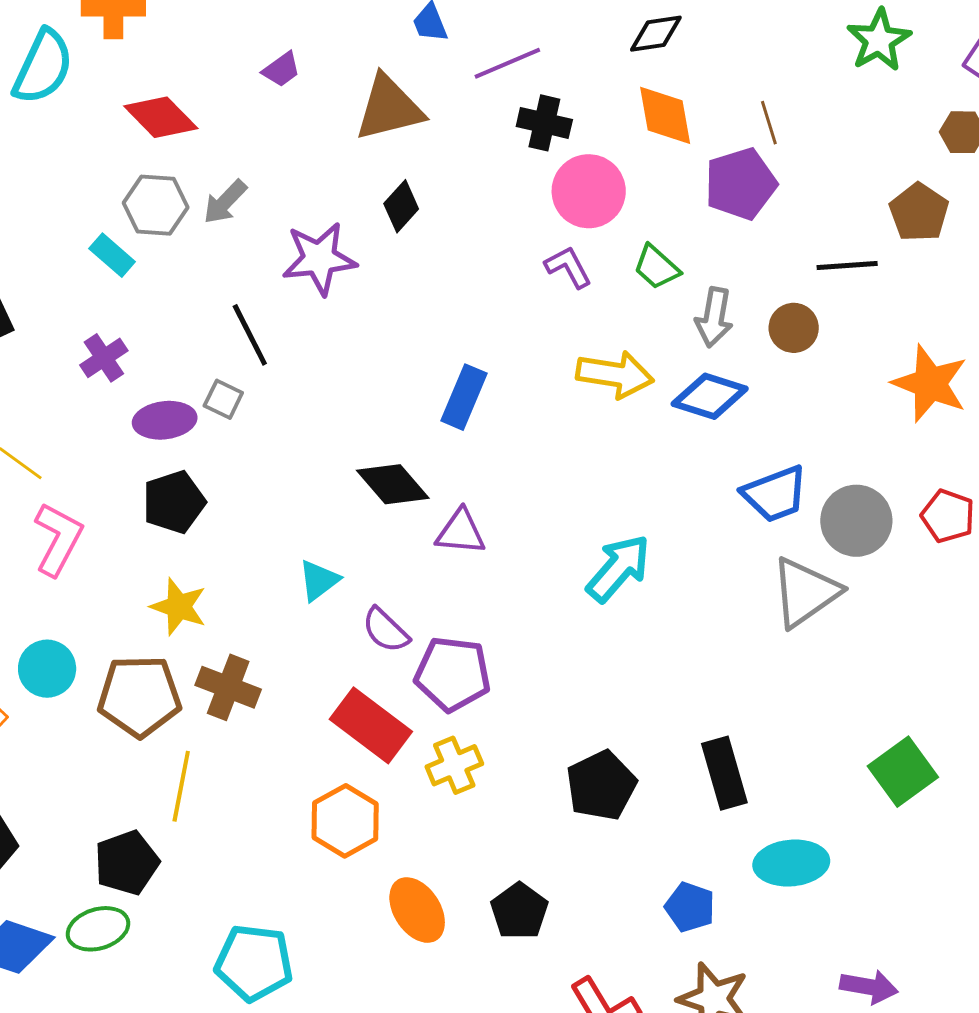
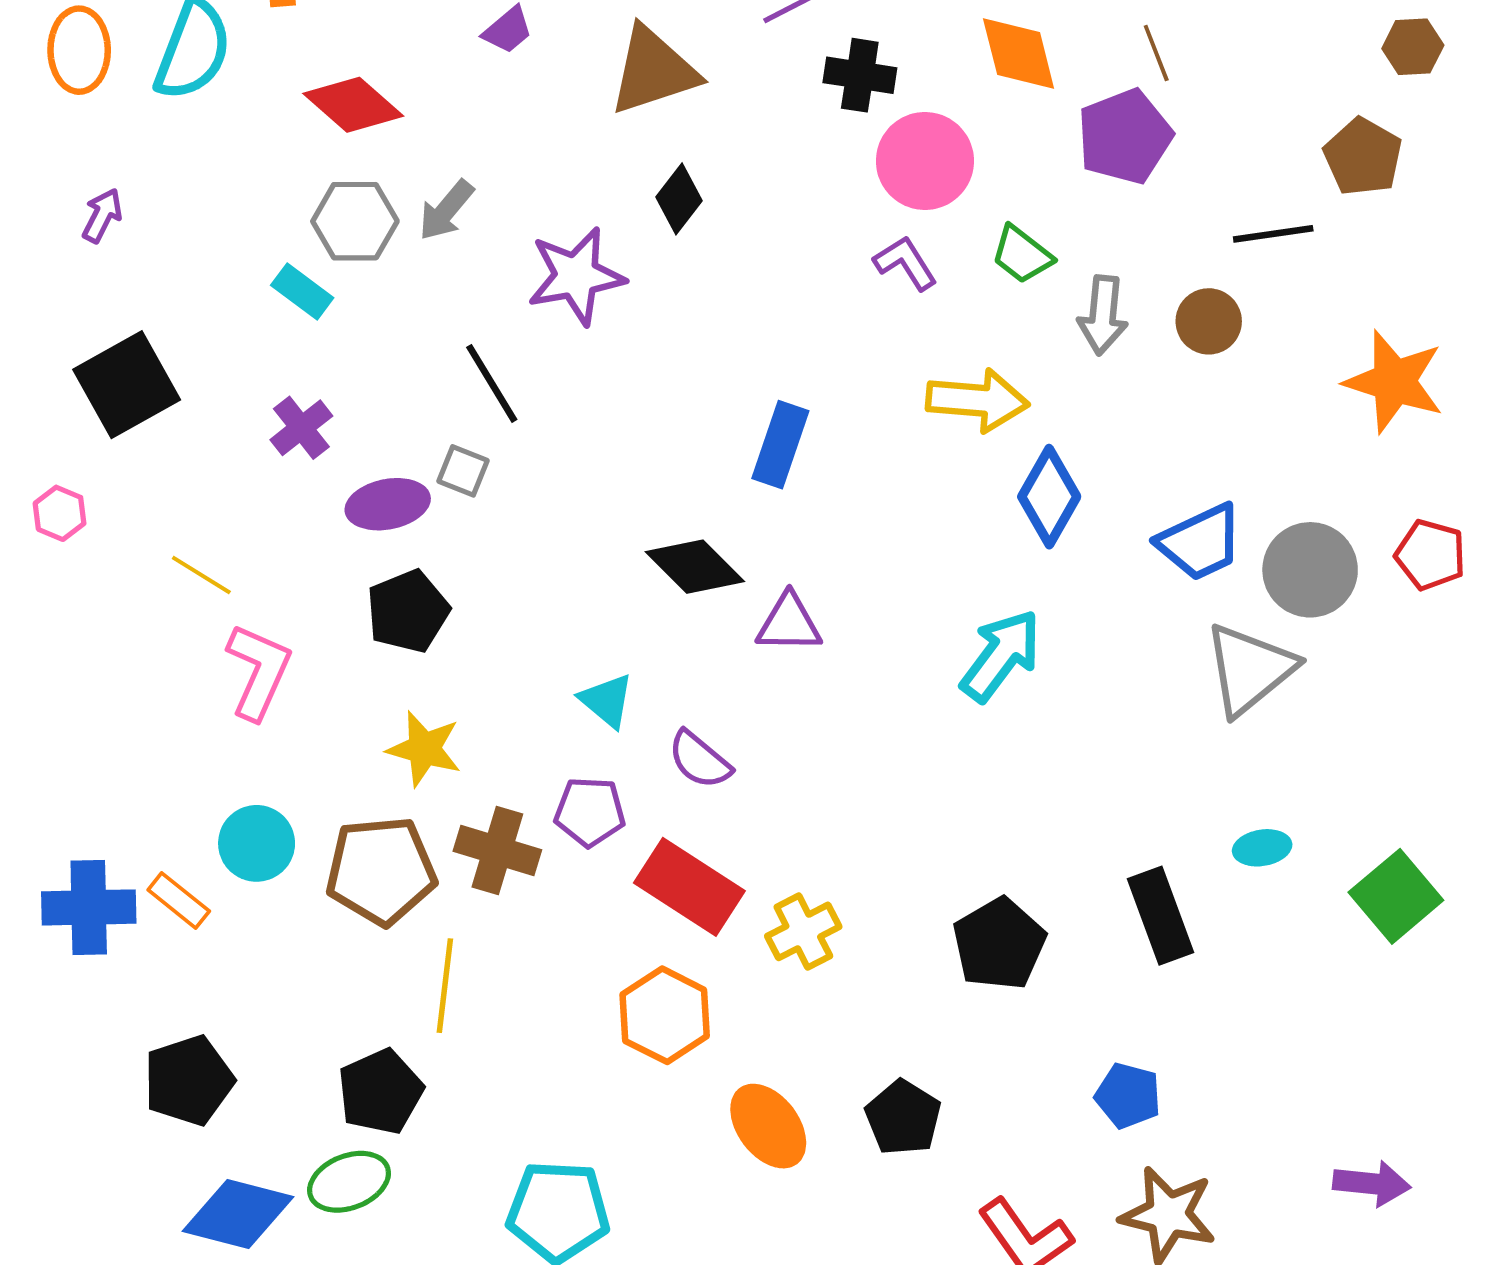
blue diamond: (710, 396) -> (1049, 497), moved, turned -74
cyan triangle: (319, 580) -> (607, 701), turned -39
purple pentagon: (453, 674) -> (590, 812), moved, size x0.7
cyan ellipse: (791, 863) -> (1262, 848), moved, size x0.6

